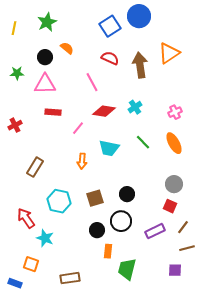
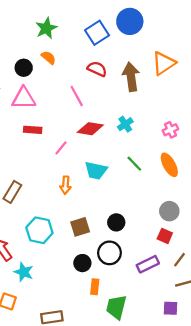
green star: (47, 22) -> (46, 28), moved

